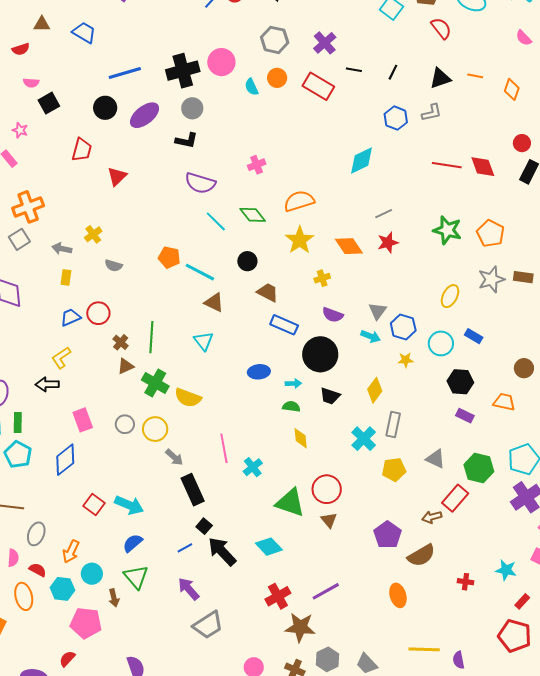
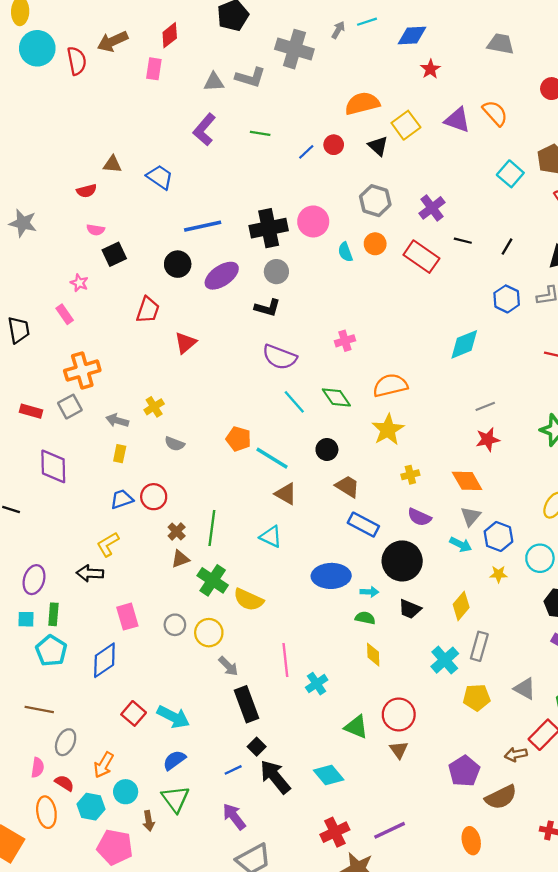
orange diamond: (349, 246) -> (467, 481), moved
cyan triangle: (204, 341) -> (271, 537), turned -30
blue ellipse: (259, 372) -> (331, 576), size x1.5
green triangle: (290, 503) -> (356, 727), size x0.7

